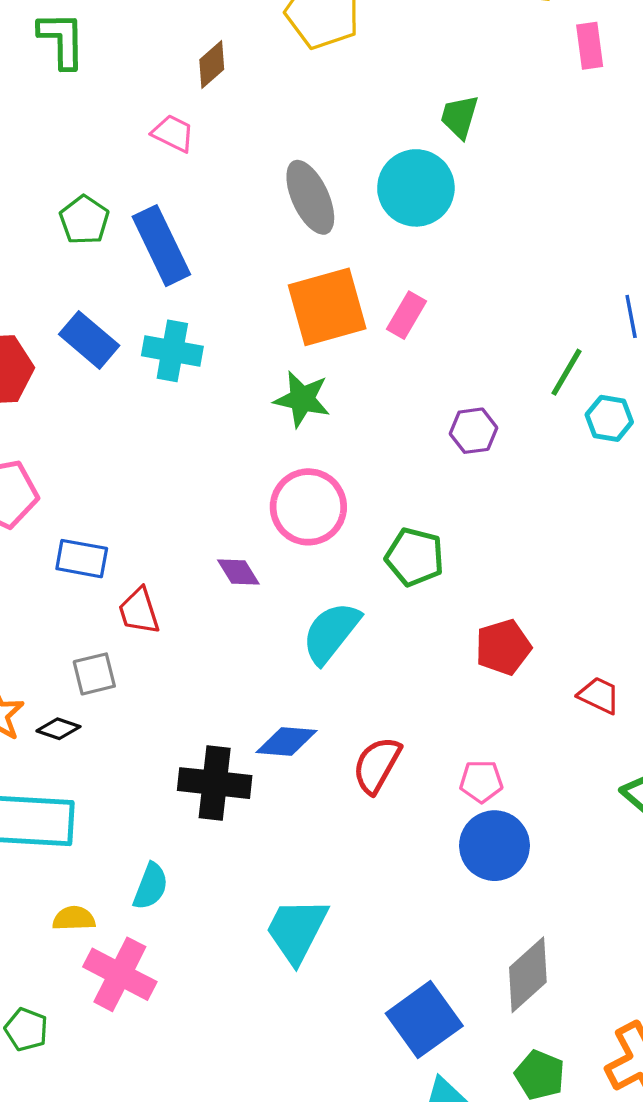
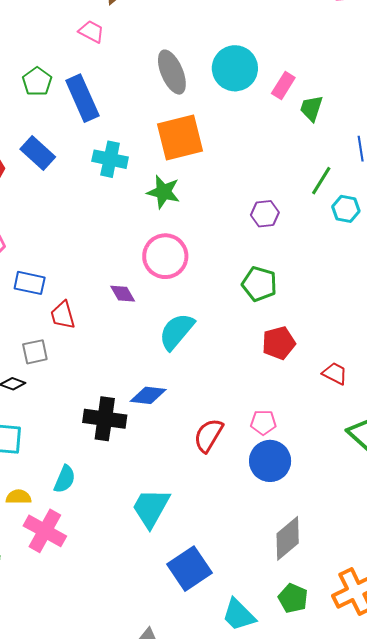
green trapezoid: (459, 117) -> (311, 108), moved
pink rectangle: (407, 315) -> (283, 86), moved
cyan cross: (172, 351) -> (110, 159), moved
green pentagon: (415, 557) -> (259, 284), moved
red semicircle: (377, 765) -> (208, 435), moved
blue square: (424, 1020) -> (190, 569), moved

